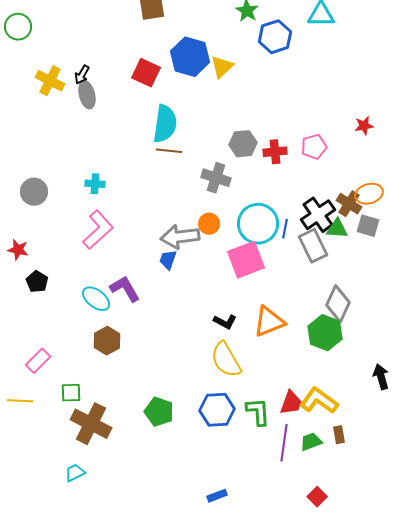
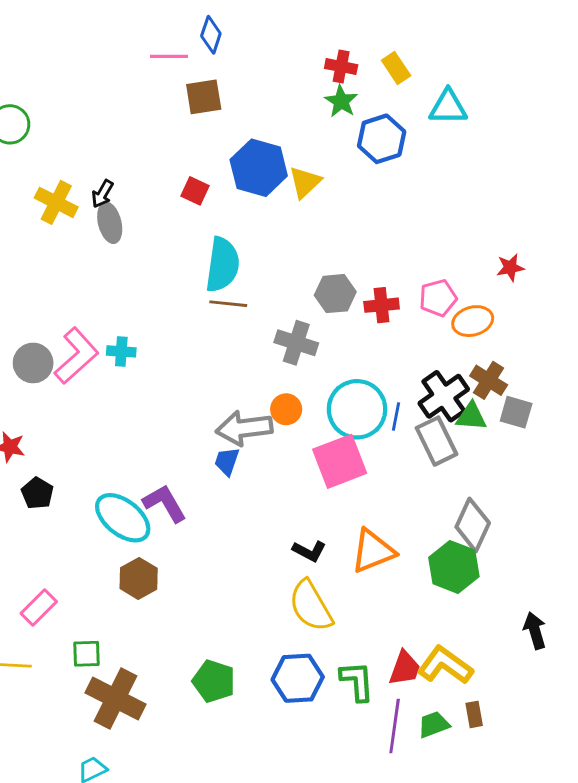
red square: (146, 73) -> (195, 191), size x0.7
orange ellipse: (369, 194) -> (473, 321), moved
pink L-shape: (98, 230) -> (76, 356), moved
cyan ellipse: (96, 299) -> (123, 518), size x1.4

